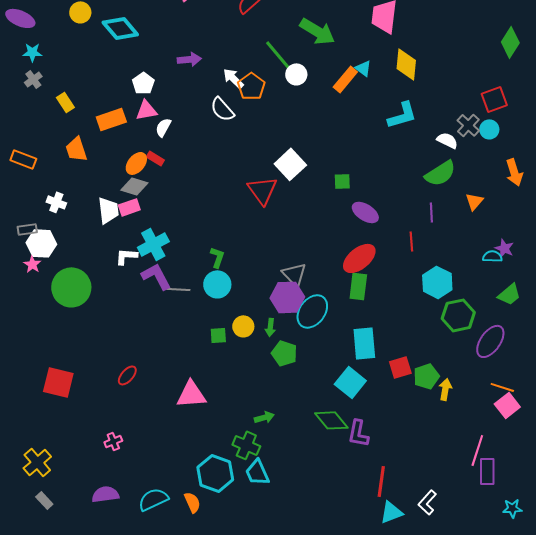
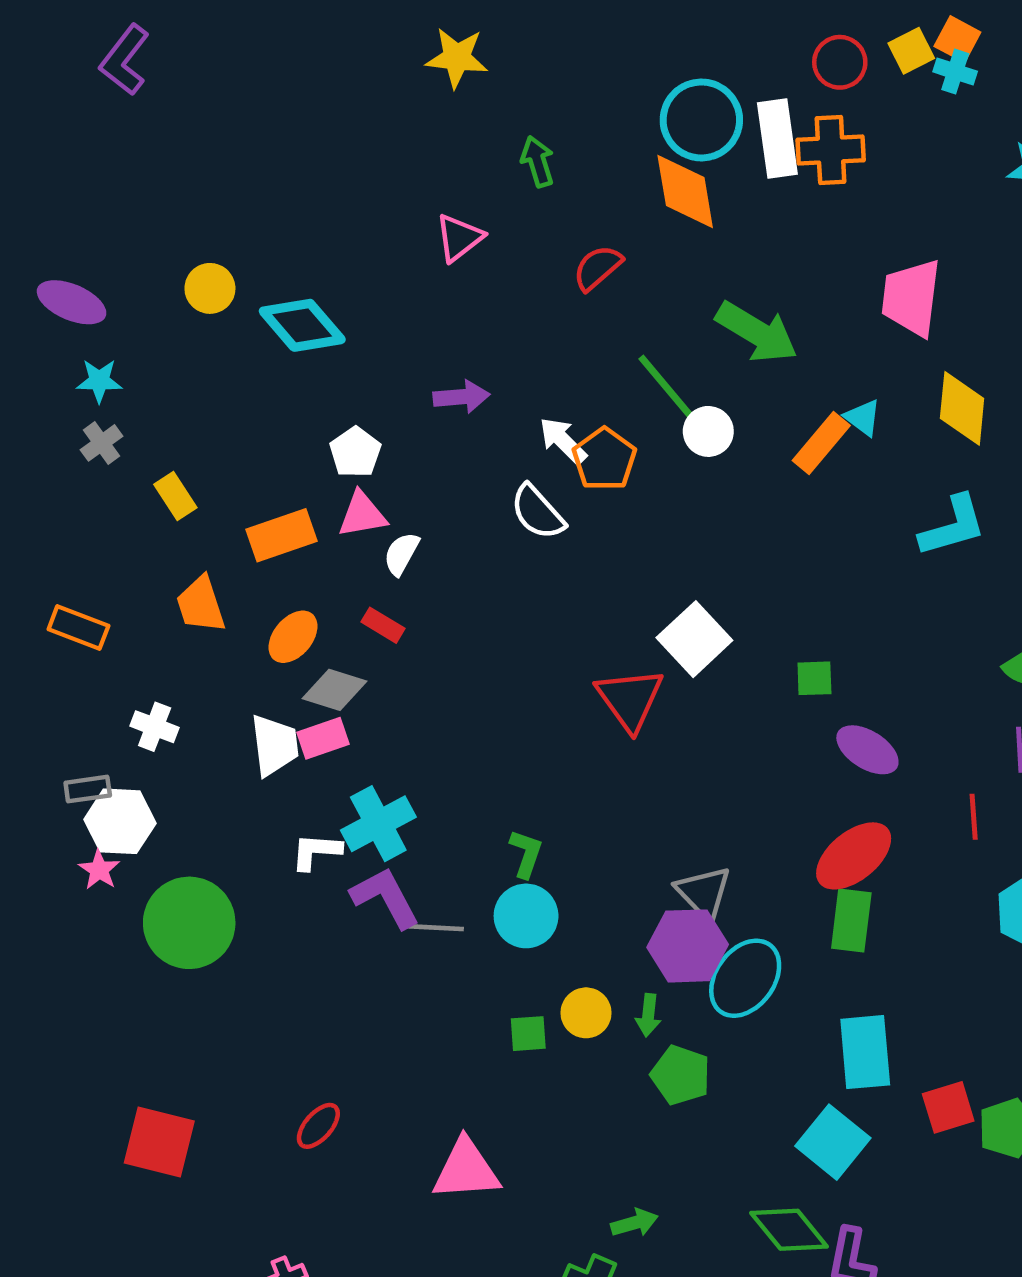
orange ellipse: (136, 163) -> (293, 637), moved

